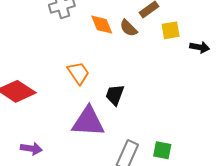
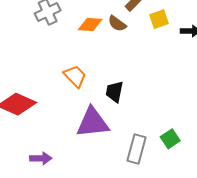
orange diamond: (102, 25) -> (90, 25), turned -55
green square: (162, 150) -> (170, 139), turned -36

